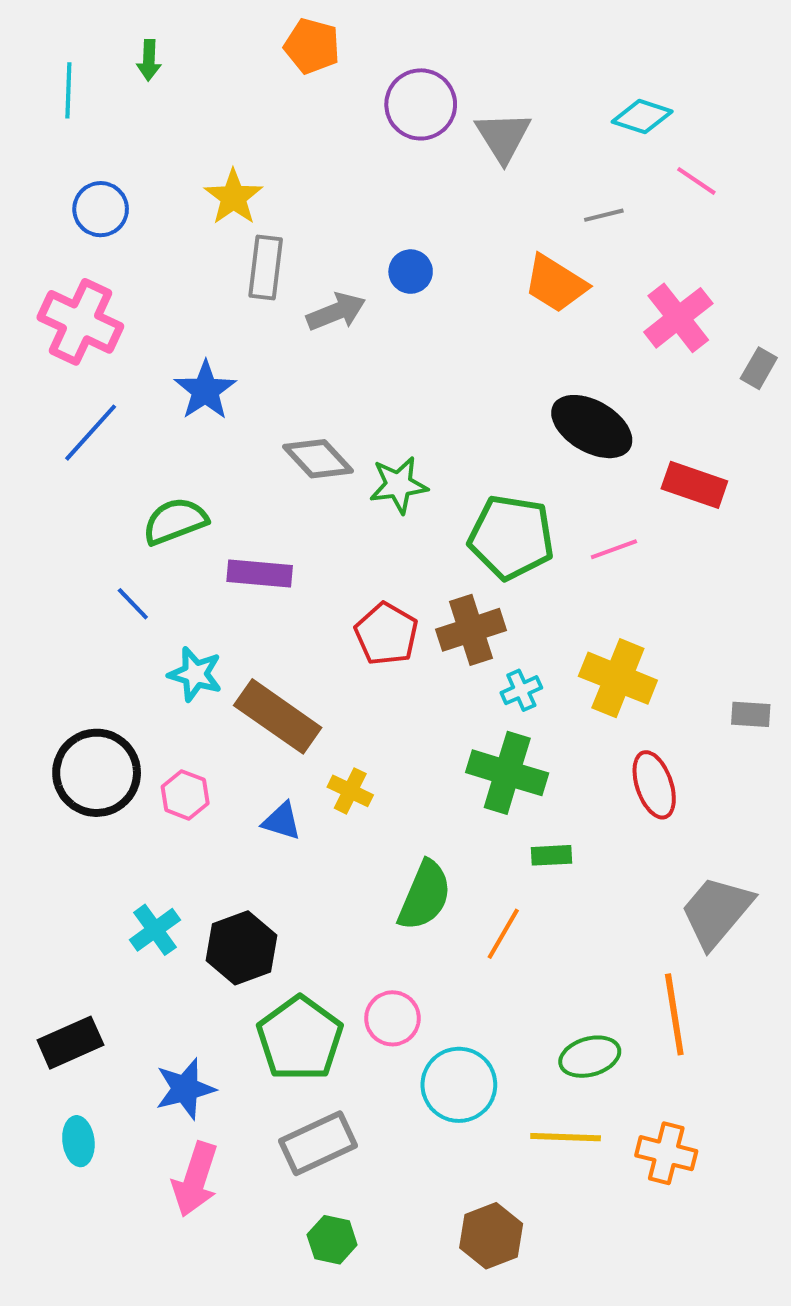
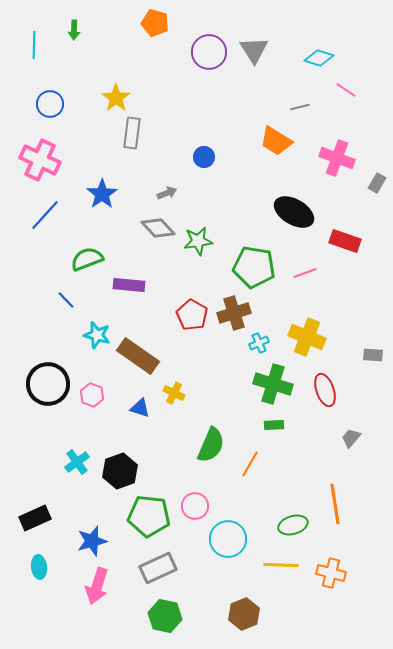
gray triangle: (503, 137) -> (254, 50), moved
blue circle: (411, 272) -> (204, 157), moved
gray arrow: (336, 312) -> (167, 193), moved, size x0.7
pink cross: (678, 318) -> (337, 158), turned -32
green cross: (507, 773) -> (273, 384), moved
gray trapezoid: (717, 912) -> (351, 438), moved, size x0.5
green pentagon: (300, 1038) -> (149, 516), turned -30
green hexagon: (332, 1240) -> (165, 616), size x1.4

